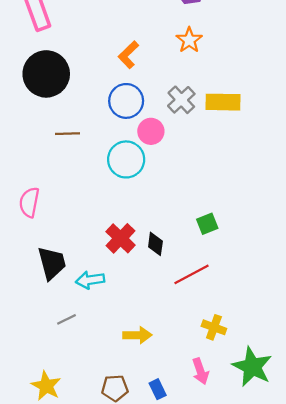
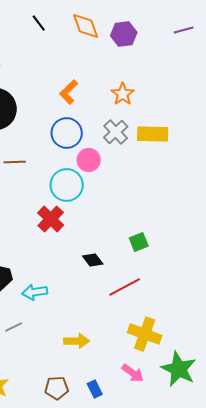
orange star: (189, 40) -> (123, 94), moved
red cross: (120, 238) -> (51, 219), moved
black diamond: (155, 244) -> (93, 260), turned -45
yellow cross: (214, 327) -> (145, 334), size x1.5
pink arrow: (200, 371) -> (133, 373), turned -35

